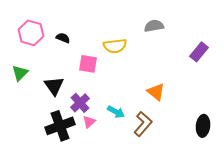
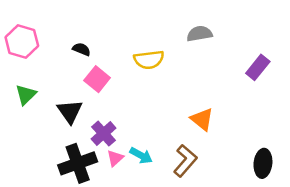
pink hexagon: (31, 33) -> (22, 41), moved
pink square: (88, 64) -> (97, 79), moved, turned 30
cyan arrow: (116, 112) -> (141, 156), moved

